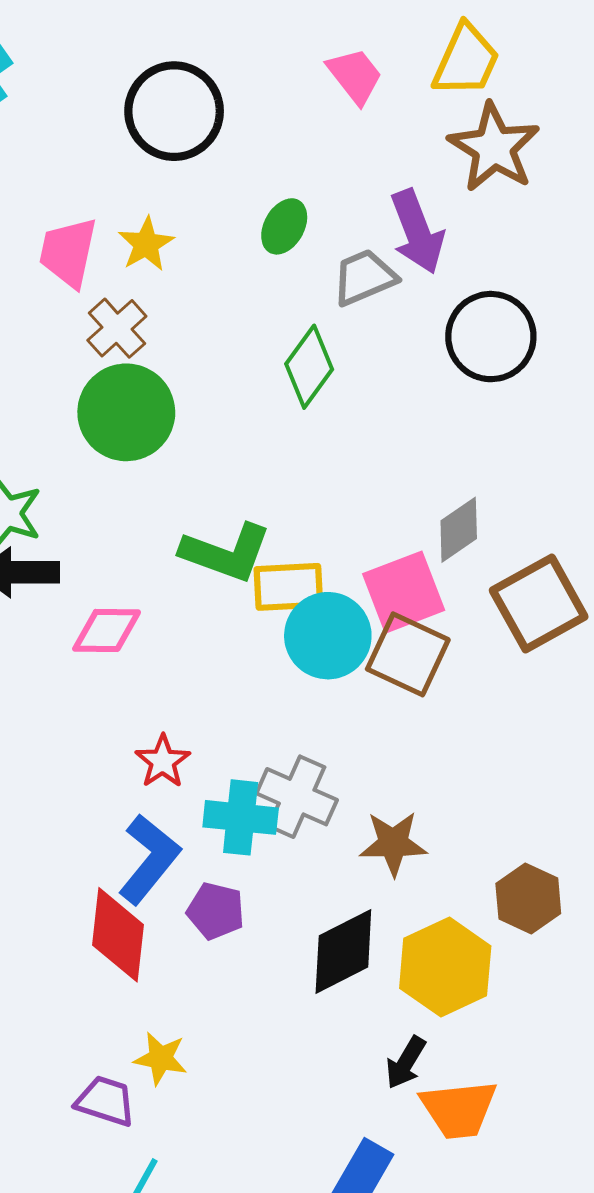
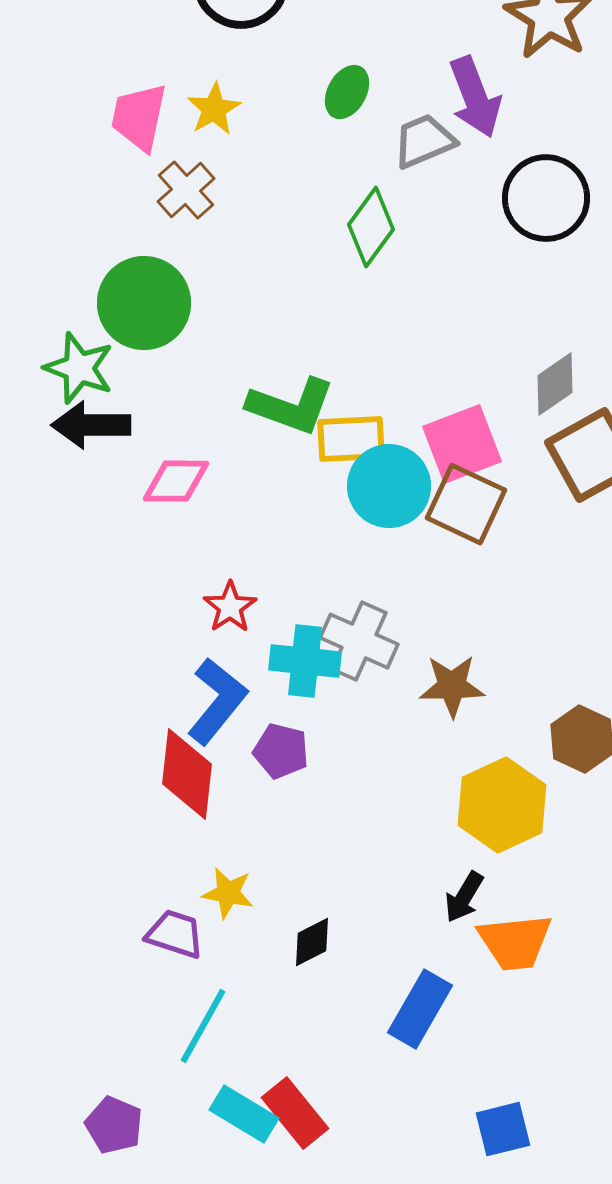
green circle: (126, 412) -> (144, 303), moved
gray diamond: (459, 530) -> (555, 384), moved
black diamond: (343, 951) -> (312, 942), moved, size x0.6

